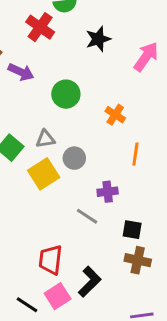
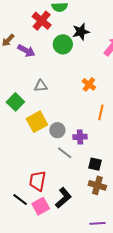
green circle: (66, 94) -> (63, 44), moved
gray triangle: (45, 139) -> (41, 86), moved
gray circle: (74, 158) -> (57, 130), moved
black line: (27, 305) -> (20, 200), moved

